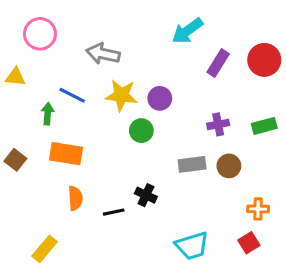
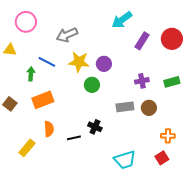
gray arrow: (103, 54) -> (67, 35), turned -35
orange rectangle: (66, 154) -> (43, 100), turned -30
yellow rectangle: (45, 249) -> (27, 148), moved

